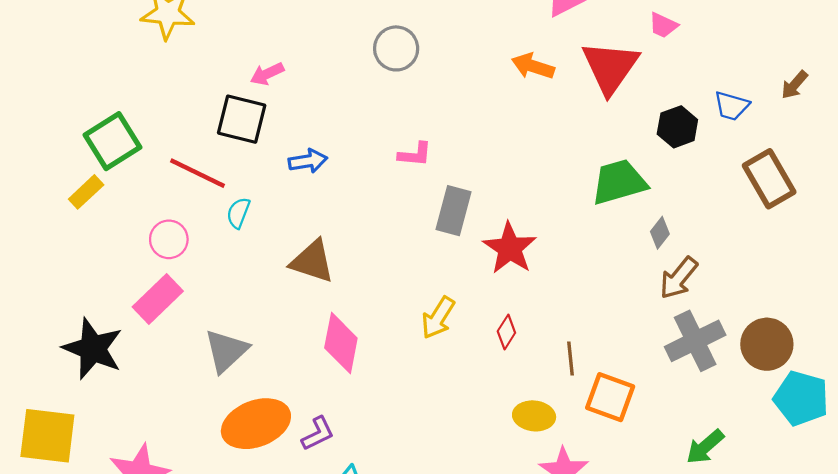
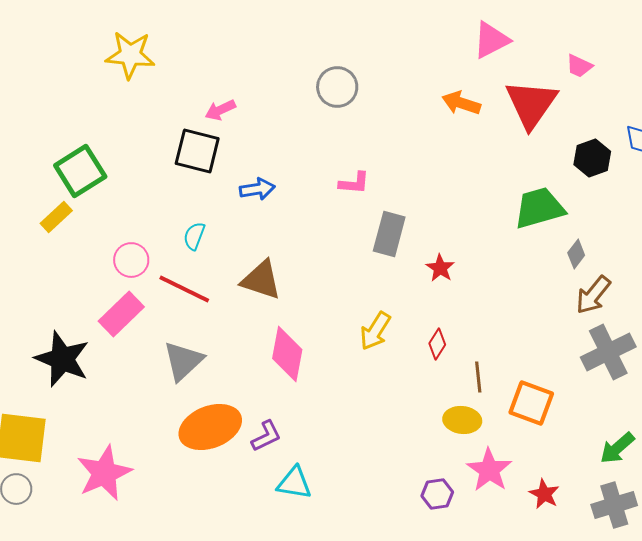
red line: (198, 173) -> (184, 289), moved
red star: (510, 248) -> (440, 268), size x0.6
brown line: (570, 359) -> (478, 377), moved

